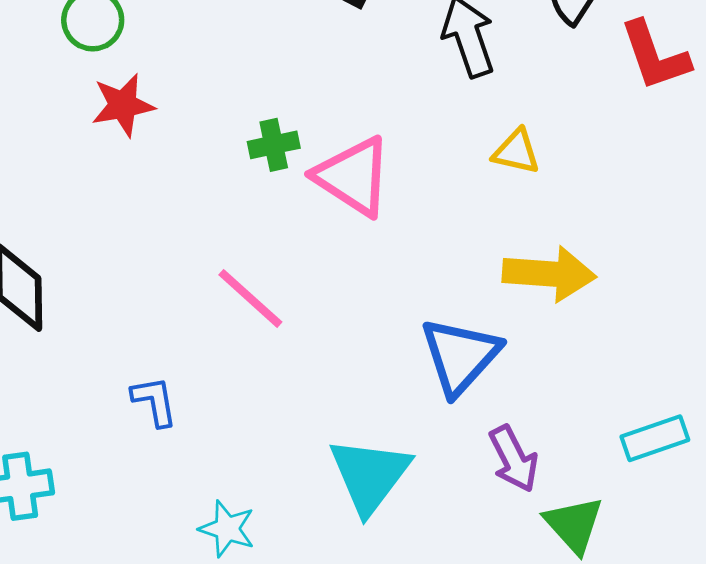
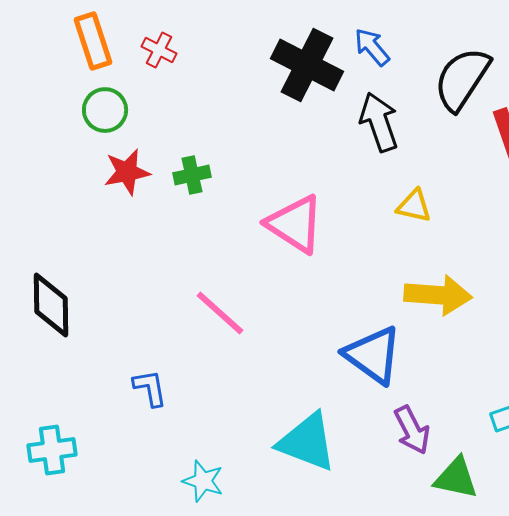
green cross: (274, 145) -> (192, 175), moved
blue triangle: (460, 356) -> (373, 355), turned -36
cyan triangle: (370, 475) -> (307, 442), turned -46
green triangle: (574, 525) -> (456, 478), turned -36

